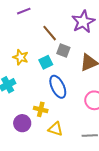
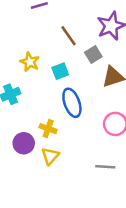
gray square: (63, 50) -> (93, 55), moved, turned 32
yellow triangle: (55, 129) -> (50, 156), moved, turned 49

